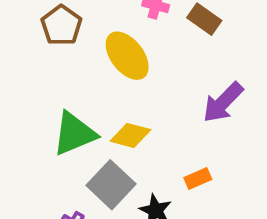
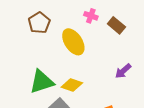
purple arrow: (223, 102) -> (123, 71), size x0.7

